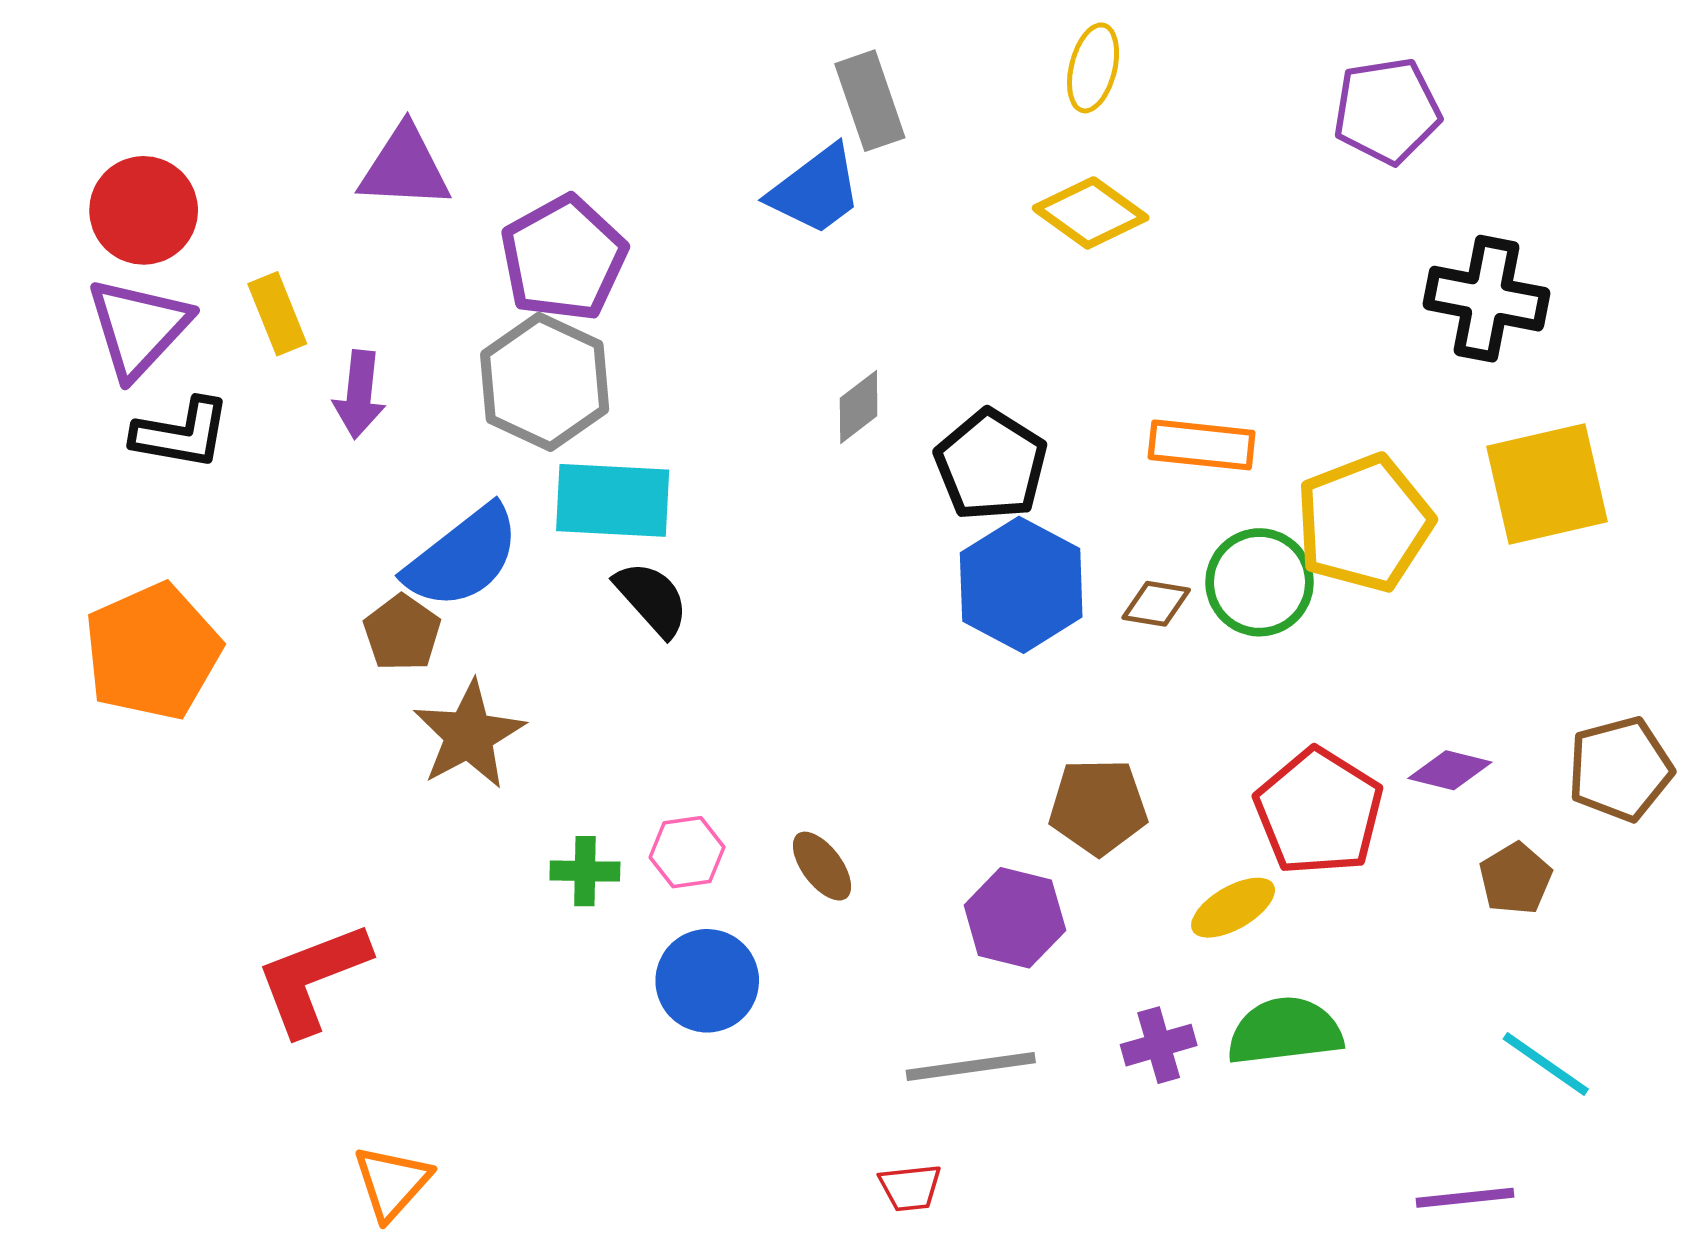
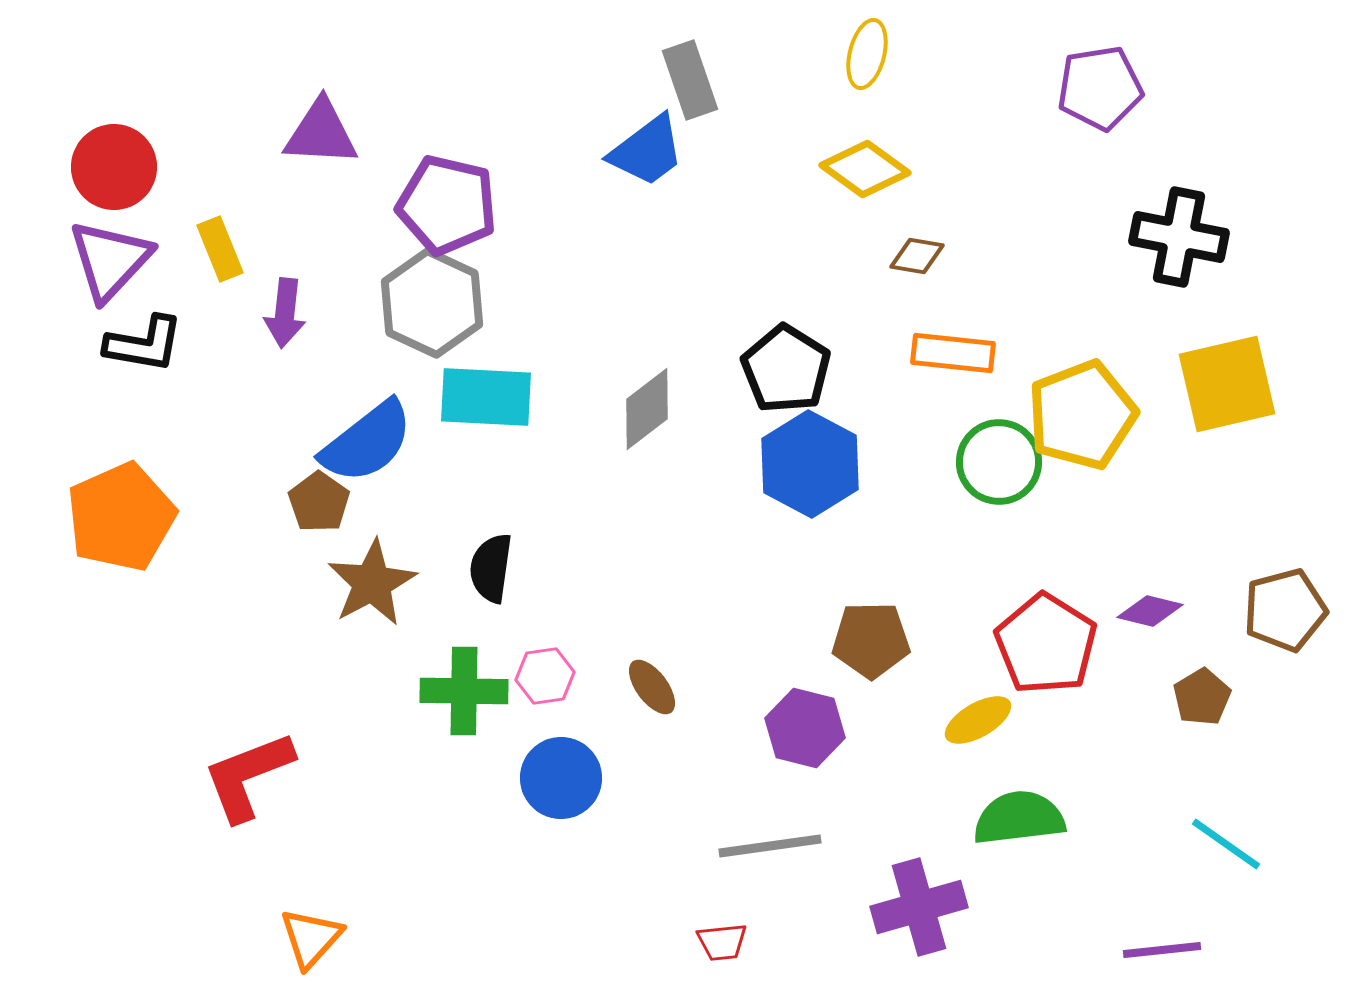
purple pentagon: (563, 258) -> (447, 205), turned -30
gray diamond: (859, 407) -> (647, 409), moved, size x1.4
black semicircle: (652, 599) -> (491, 568), moved, turned -130
brown diamond: (1156, 604) -> (917, 256), moved
green cross: (585, 871) -> (464, 691), size x1.6
purple cross: (1159, 1045) -> (919, 907), moved, size x1.6

